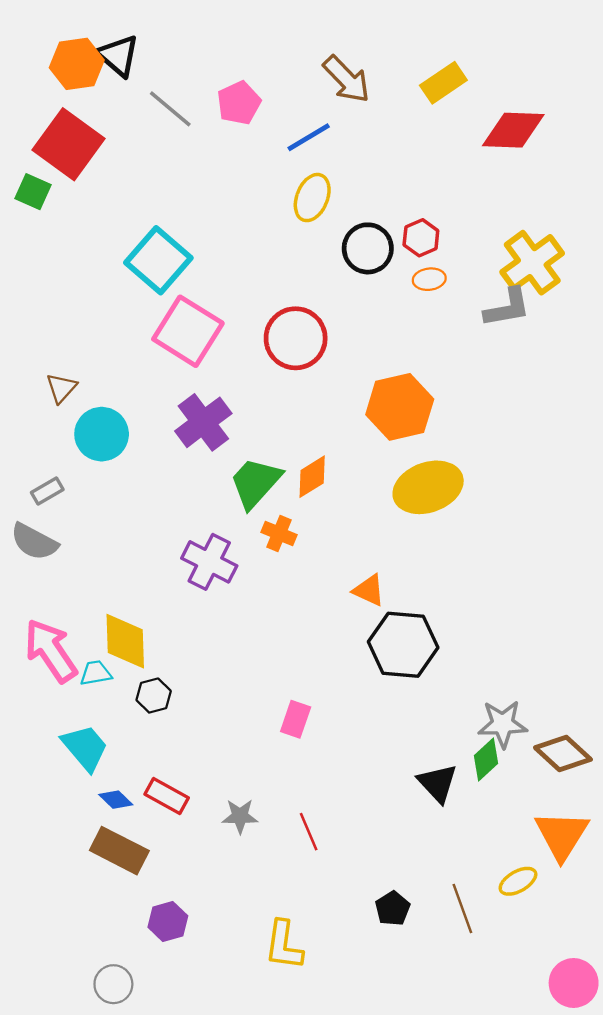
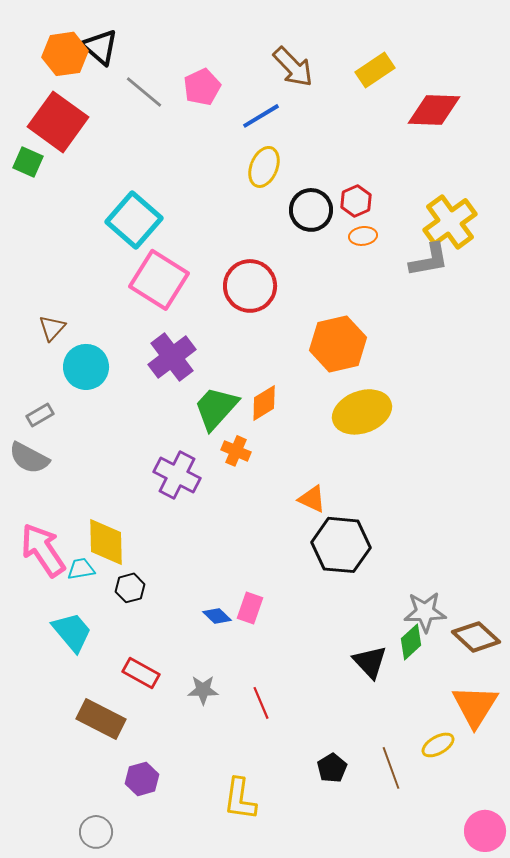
blue diamond: (116, 800) -> (217, 616), moved

